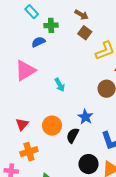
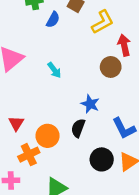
blue semicircle: (38, 42) -> (53, 20), moved, turned 152
orange circle: (52, 126) -> (48, 136), moved

